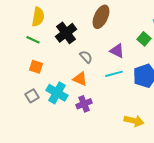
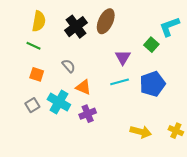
black cross: (66, 33) -> (76, 27), moved
purple triangle: (117, 51) -> (123, 57), turned 35
gray semicircle: (86, 57) -> (69, 66), moved

